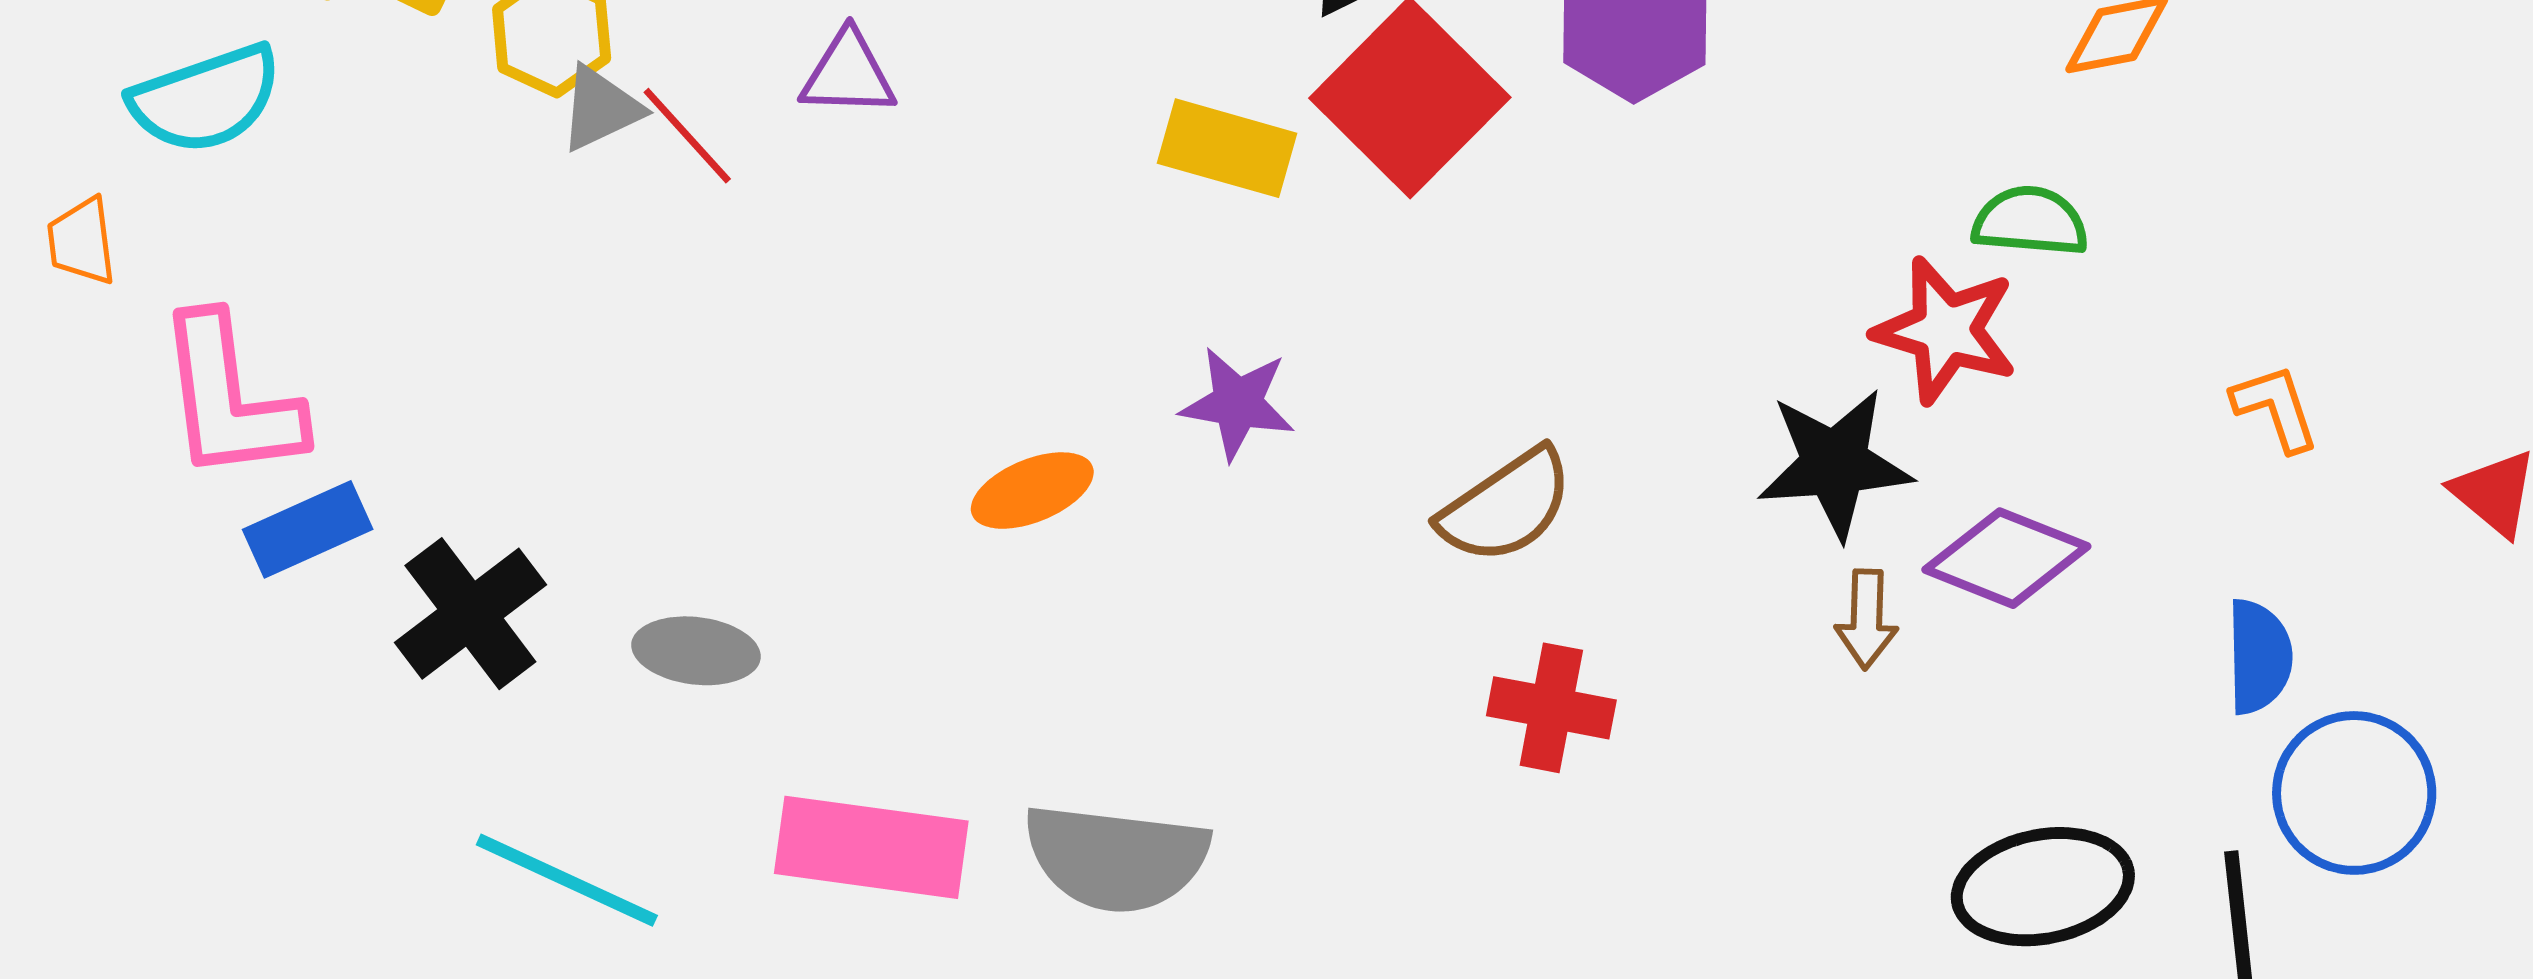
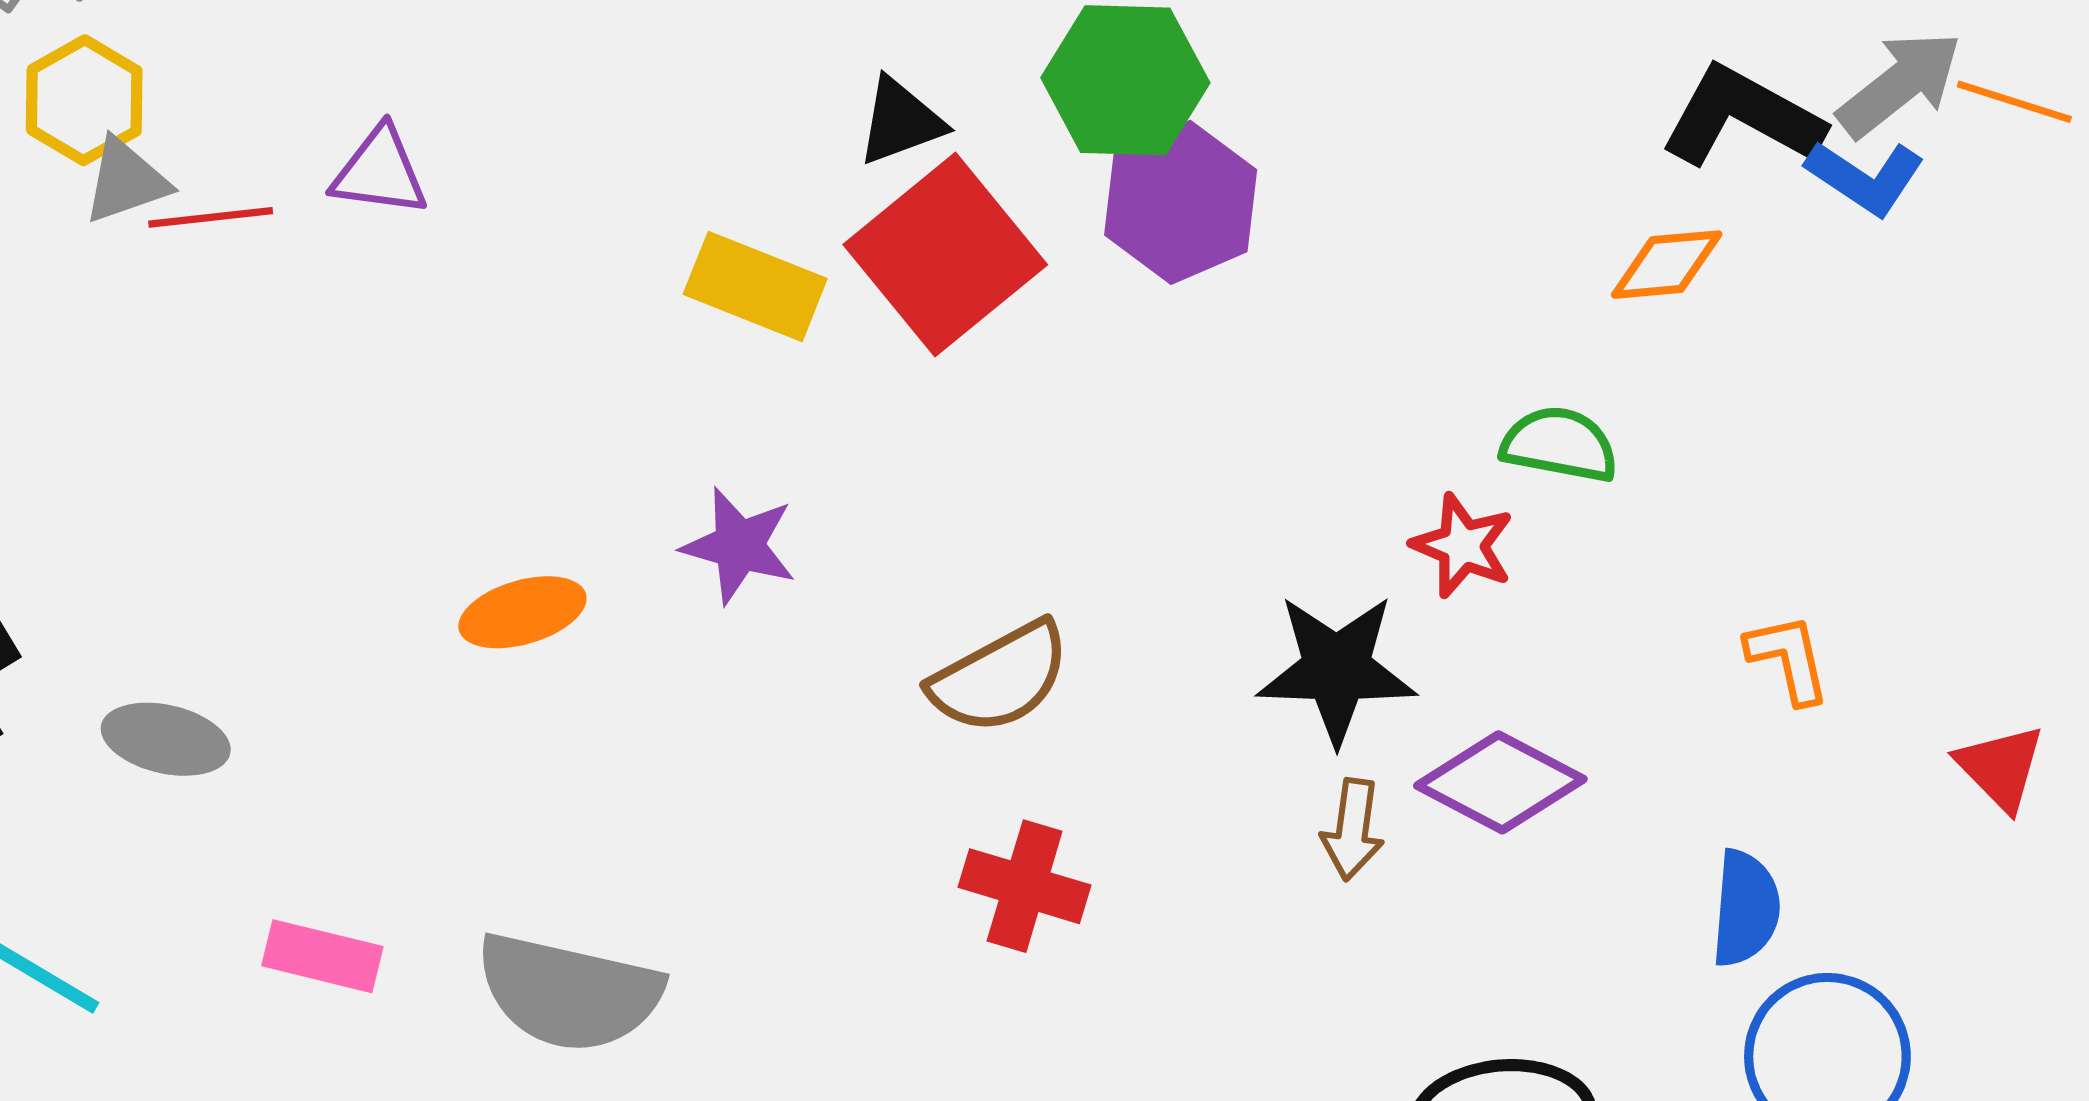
red line: (687, 136) -> (211, 217), turned -60
red star: (1946, 330) -> (1463, 546), size x0.7
pink rectangle: (871, 847) -> (322, 956), size x0.6

